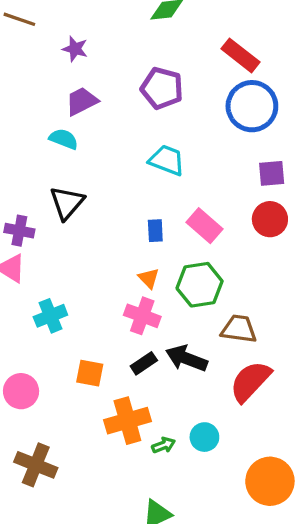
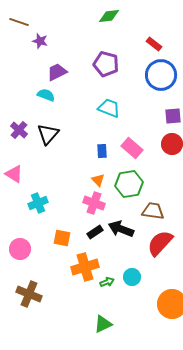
purple star: (75, 49) -> (40, 41), moved
red rectangle: (240, 55) -> (154, 44), size x0.7
purple cross: (19, 231) -> (19, 130), moved, turned 30

